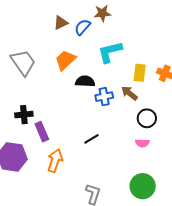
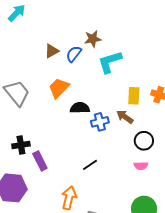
cyan L-shape: (110, 52) -> (110, 62), moved
orange arrow: (55, 161) -> (69, 198), moved

